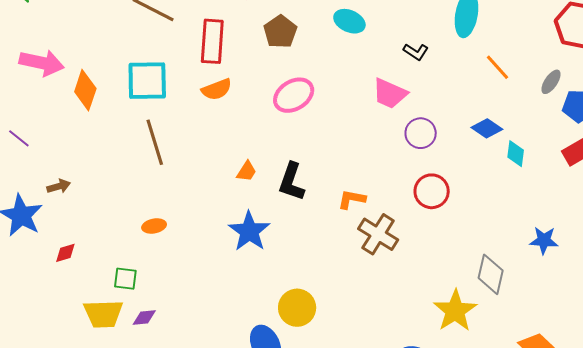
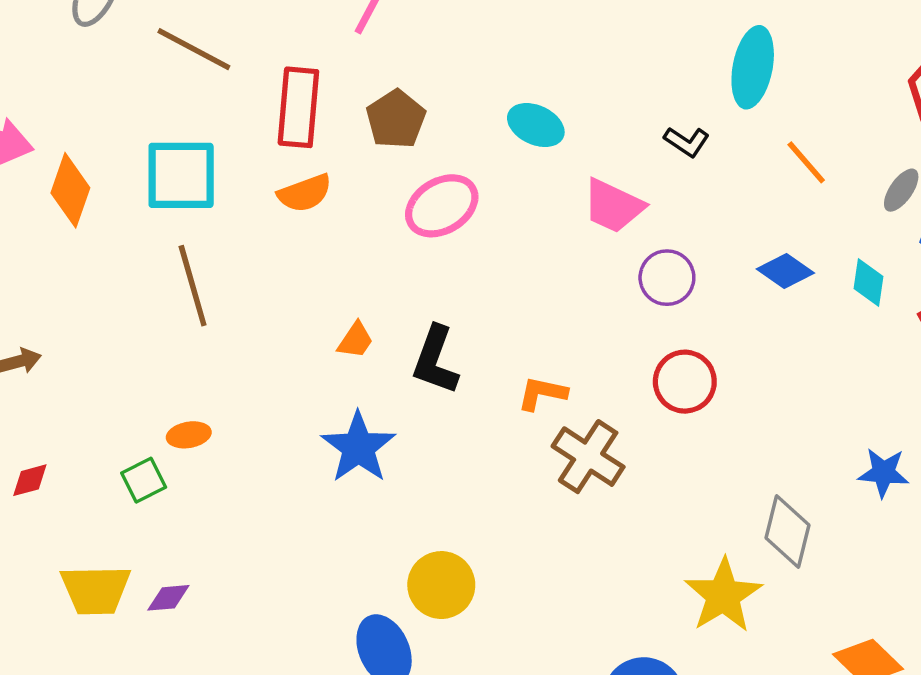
cyan ellipse: (349, 21) -> (536, 125), moved
brown pentagon: (280, 32) -> (396, 119), moved
black L-shape: (416, 52) -> (687, 142), moved
cyan diamond: (516, 154) -> (868, 282), moved
green square: (125, 279) -> (144, 480), moved, turned -35

